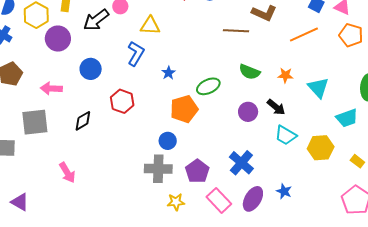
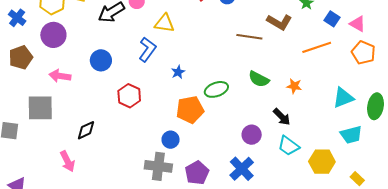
purple circle: (58, 39) -> (53, 35), moved
cyan triangle: (318, 88) -> (343, 98), moved, turned 45
purple circle: (248, 112) -> (252, 135), moved
black diamond: (83, 121) -> (86, 130), moved

